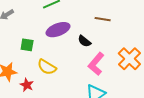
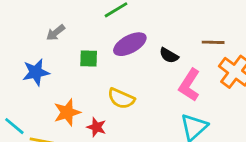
brown line: (103, 19) -> (213, 42), moved
green square: (27, 45) -> (89, 58), moved

